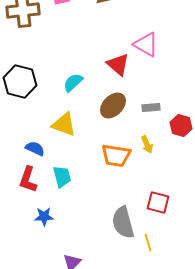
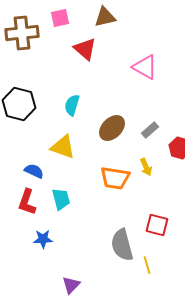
red triangle: (118, 64) -> (85, 49), moved
cyan semicircle: (73, 82) -> (72, 105), turned -30
gray rectangle: (151, 107) -> (150, 130), turned -36

